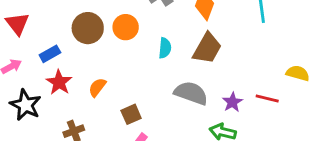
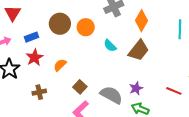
cyan semicircle: (165, 48) -> (110, 46), turned 120
gray semicircle: (191, 93) -> (111, 95), moved
purple star: (232, 102) -> (136, 88), moved
brown square: (131, 114) -> (80, 87), turned -32

